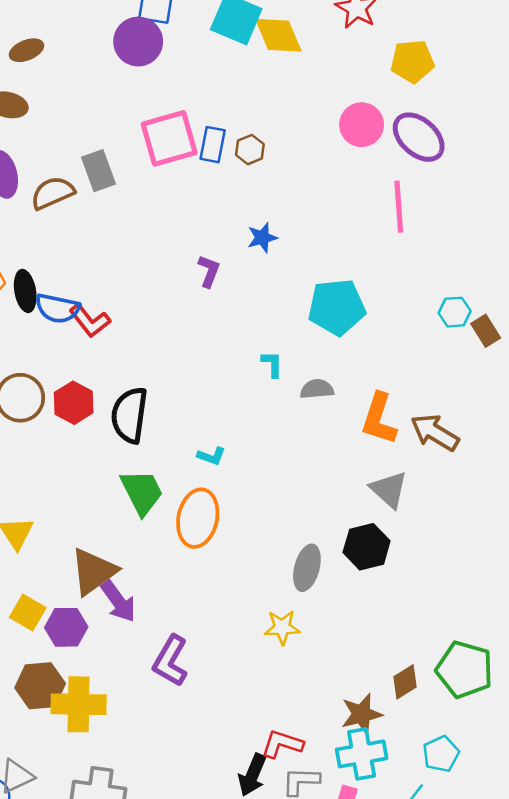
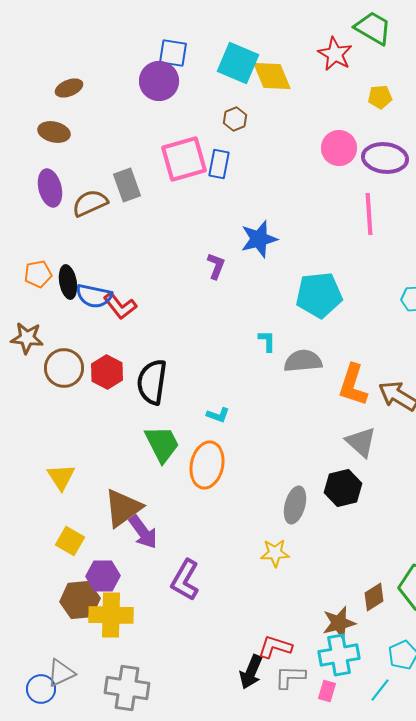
yellow pentagon: (412, 61) -> (380, 97), size x0.7
purple ellipse: (419, 137) -> (385, 158), turned -36
brown hexagon: (250, 150) -> (235, 119), moved
blue star: (262, 238) -> (259, 239), size x1.5
gray semicircle: (317, 389) -> (303, 361), size x1.4
purple hexagon: (66, 627) -> (103, 576), moved

